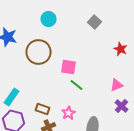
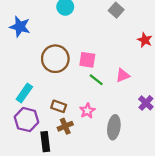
brown circle: (38, 52) -> (55, 59), moved
pink triangle: (116, 85) -> (123, 75), moved

